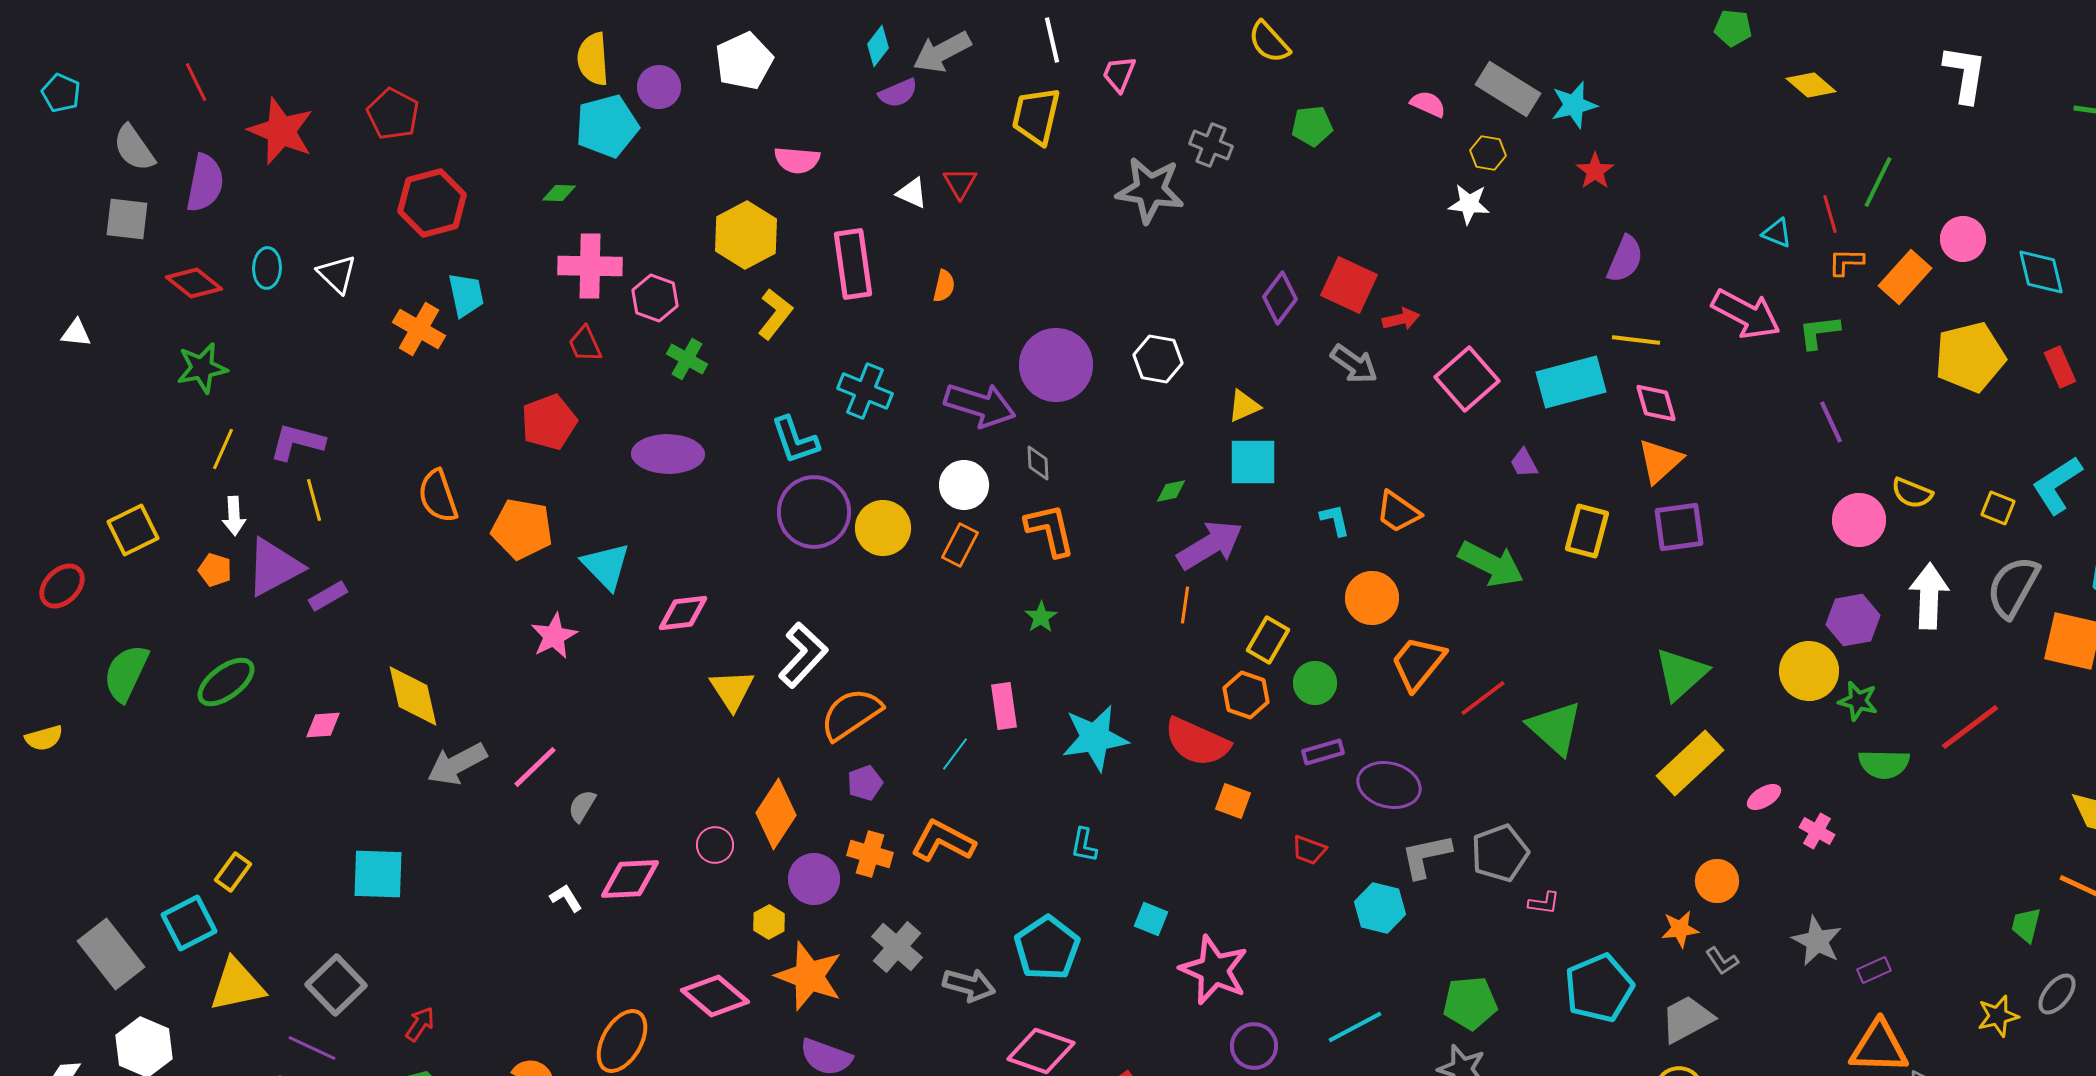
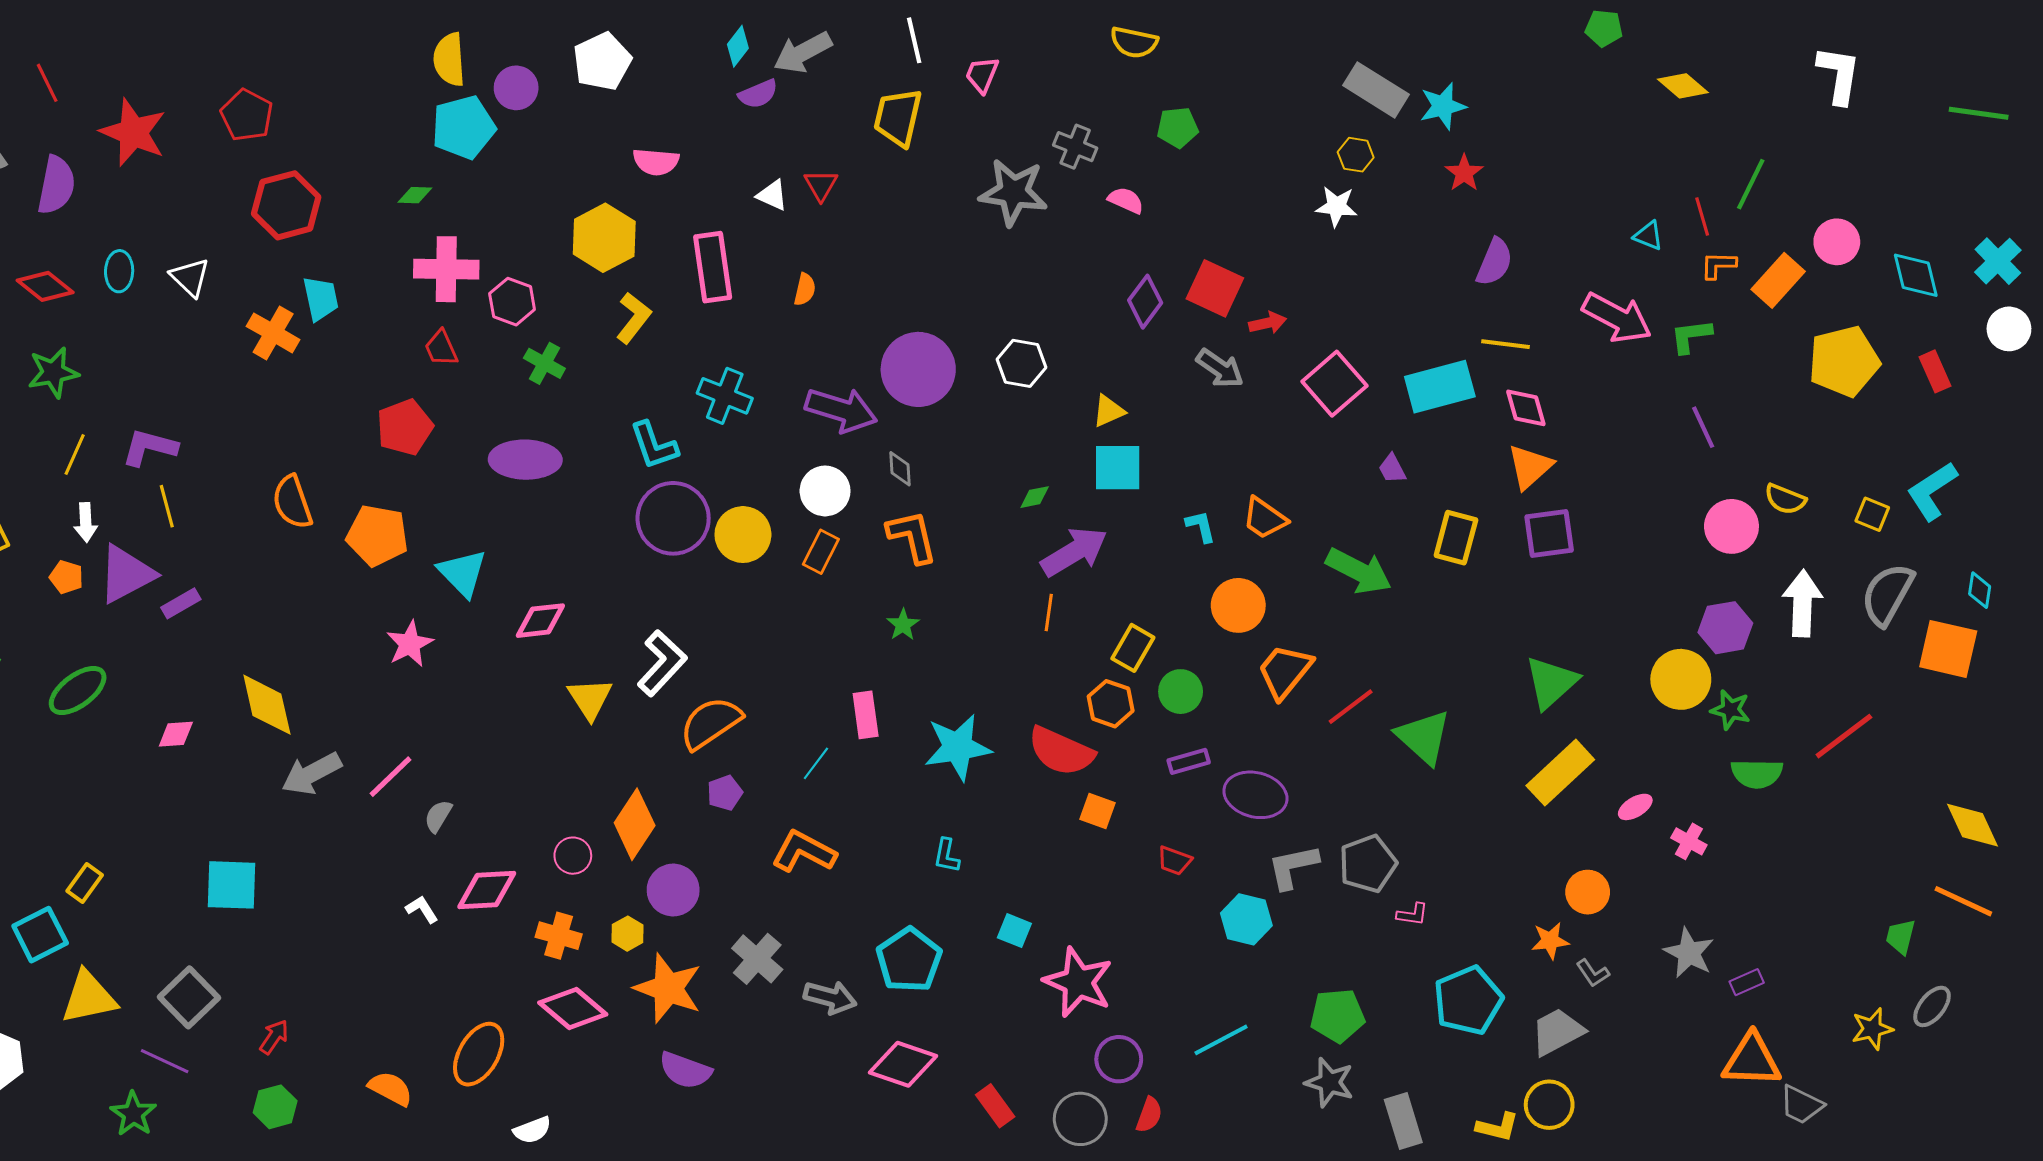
yellow semicircle: (1269, 42) -> (1134, 42), turned -36
pink semicircle: (1428, 104) -> (1126, 200), moved
orange cross: (870, 854) -> (559, 936), moved

